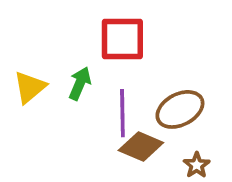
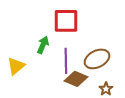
yellow triangle: (30, 87) -> (16, 66), moved

